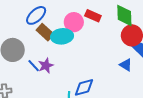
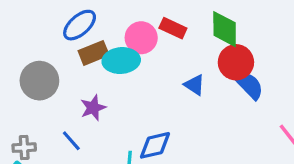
brown rectangle: (45, 32) -> (94, 53), turned -66
blue triangle: (126, 65) -> (194, 85), moved
blue line: (34, 66) -> (71, 141), moved

